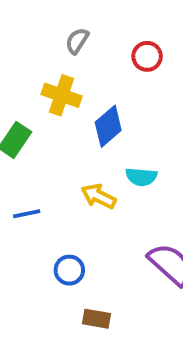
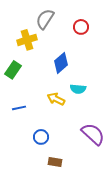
gray semicircle: (77, 41) -> (45, 19), size x1.5
yellow cross: (62, 95) -> (27, 40), moved, turned -36

